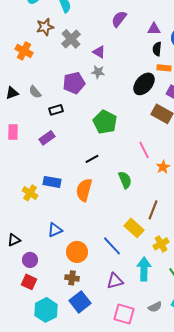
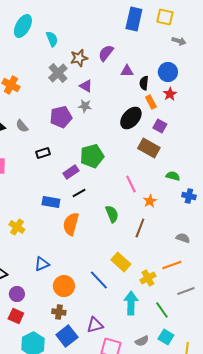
brown star: (45, 27) -> (79, 58), moved
purple triangle: (154, 29) -> (127, 71), moved
orange rectangle: (164, 68) -> (151, 102), turned 56
black rectangle: (56, 110) -> (43, 153), moved
green pentagon: (105, 122) -> (92, 156), turned 30
purple rectangle: (47, 138) -> (71, 172), moved
blue rectangle: (52, 182) -> (51, 202), moved
brown line: (153, 210) -> (140, 228), moved
purple triangle: (115, 281) -> (95, 325), moved

